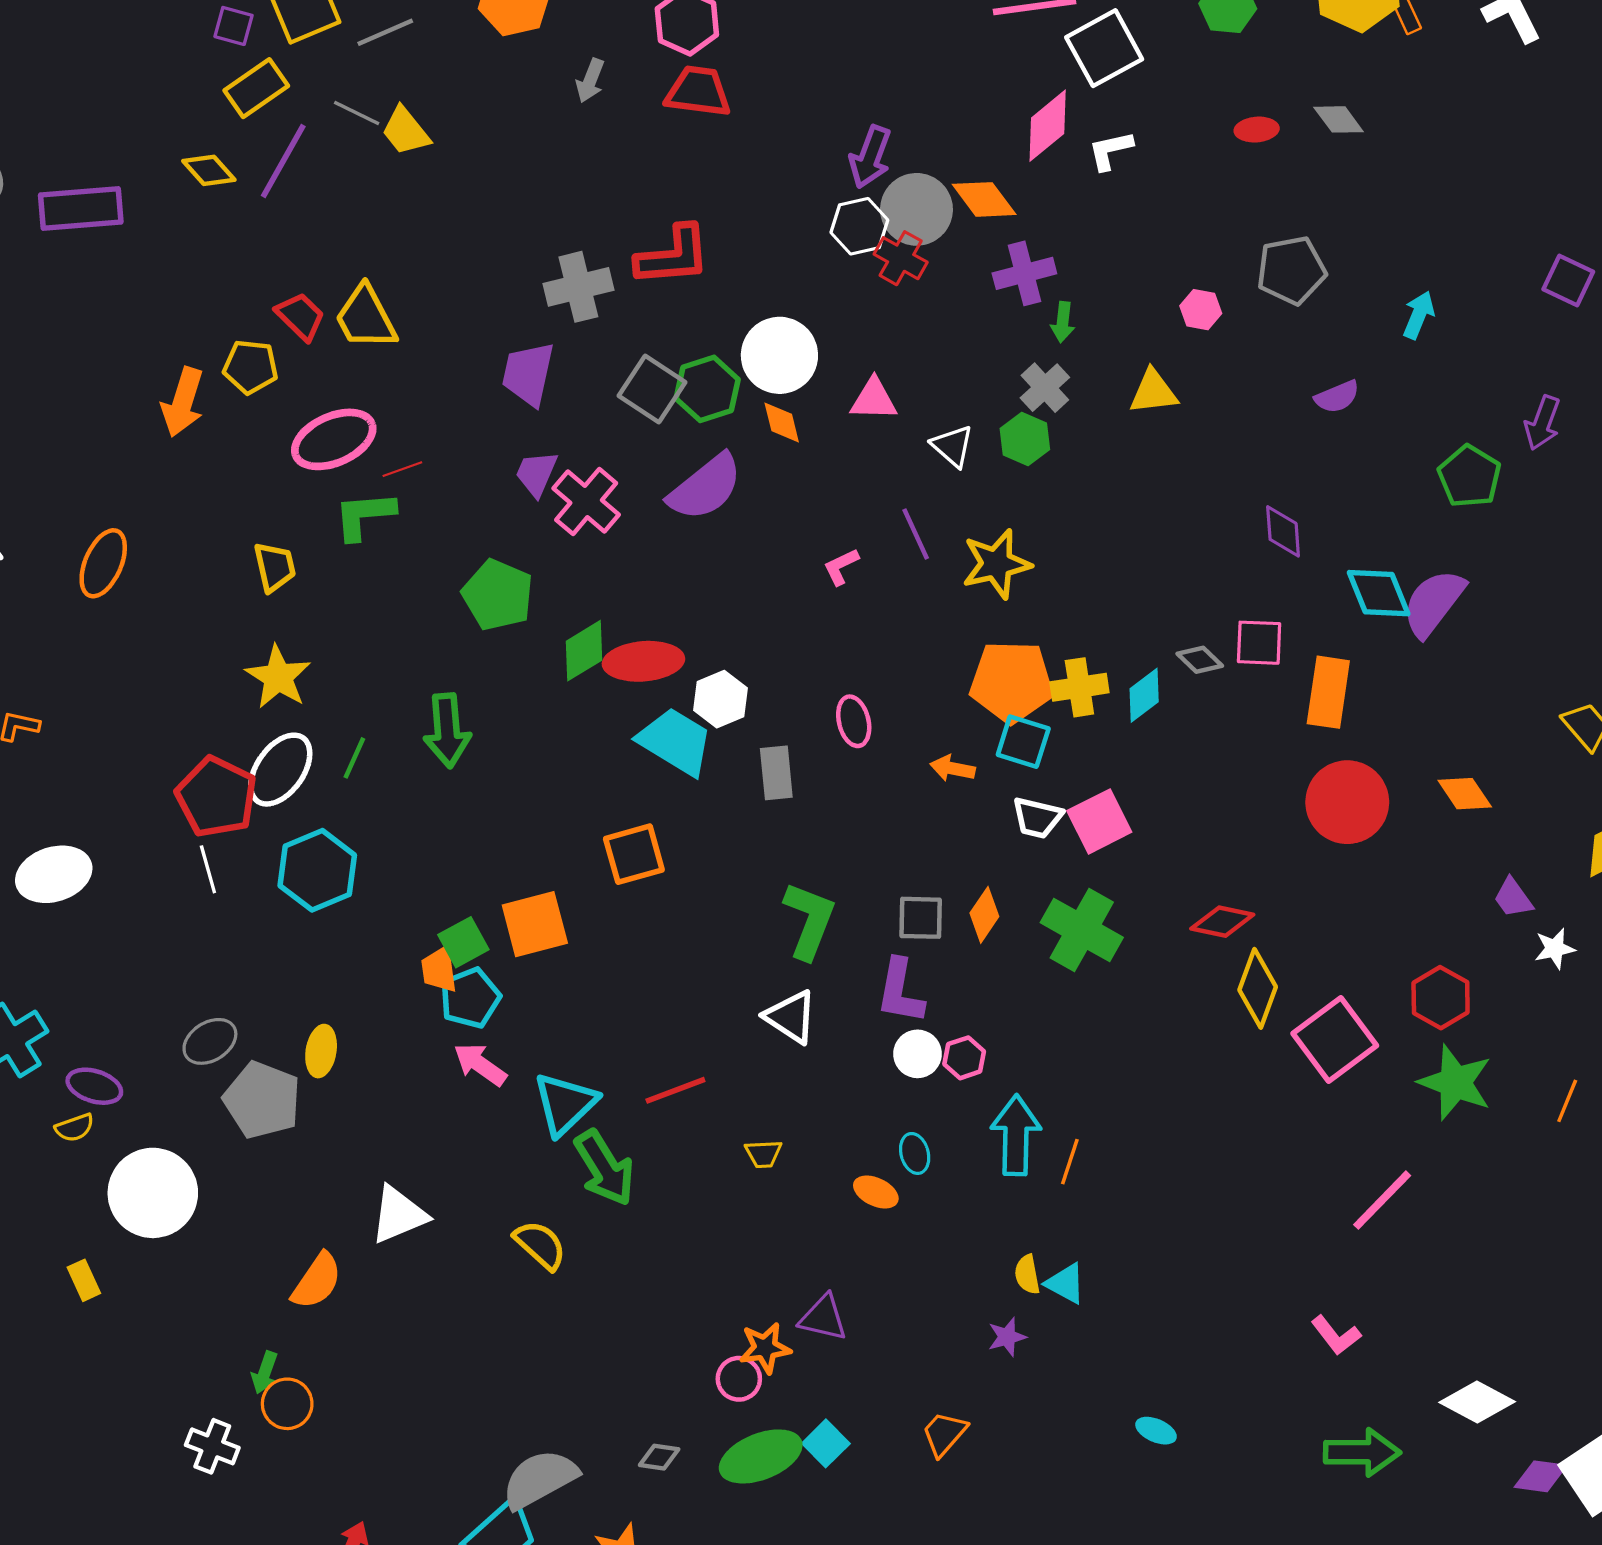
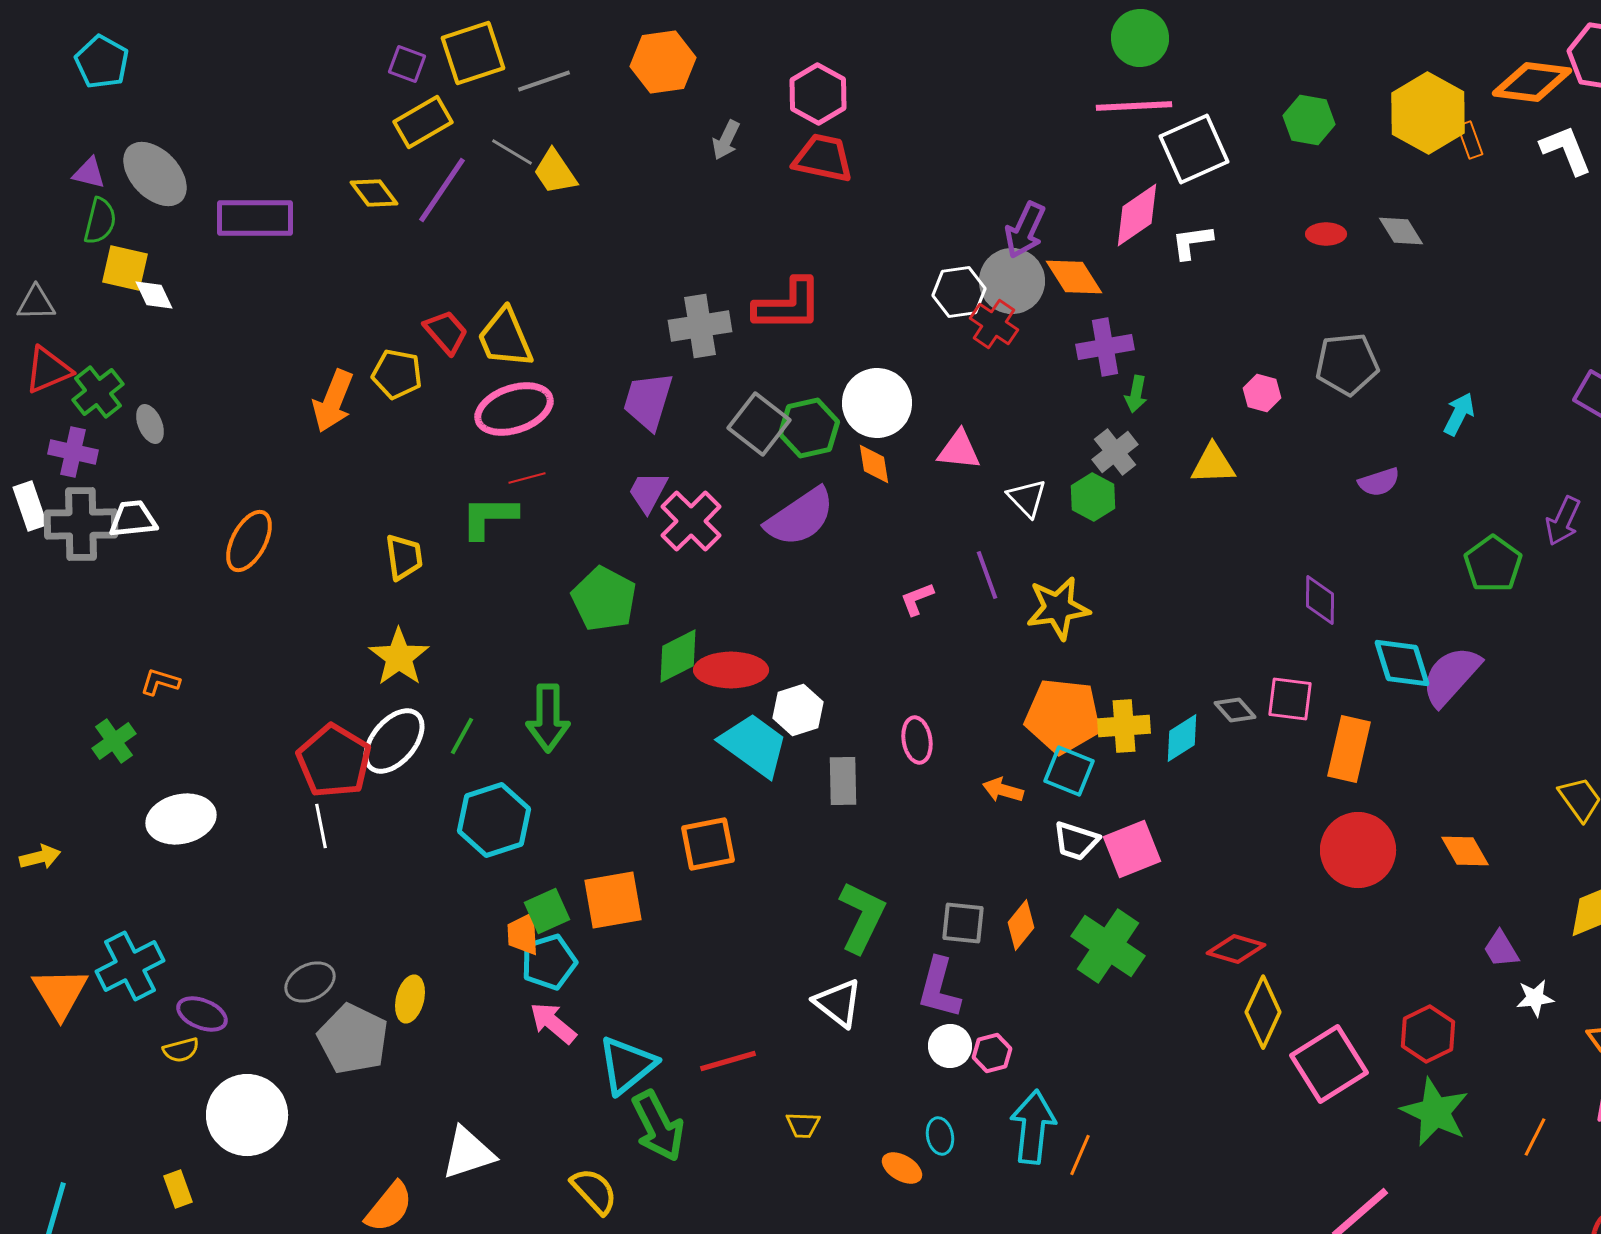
purple arrow: (870, 157) -> (1025, 230), moved
pink ellipse: (334, 439) -> (514, 409), moved
cyan hexagon: (317, 870) -> (494, 820), moved

